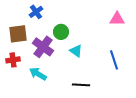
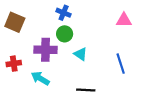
blue cross: (36, 12) -> (64, 13), moved, turned -32
brown square: (18, 34) -> (15, 22), moved, turned 30
purple cross: (43, 47) -> (46, 50), turned -35

